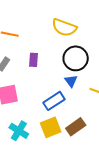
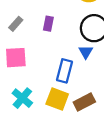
blue rectangle: (54, 101) -> (64, 71), turned -50
yellow square: (51, 127) -> (57, 99), turned 35

